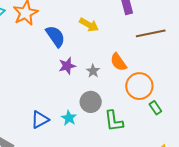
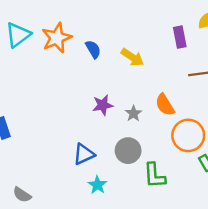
blue semicircle: (55, 36) -> (93, 49), moved, size x0.7
cyan star: (69, 118) -> (97, 185), moved
blue triangle: (40, 120) -> (84, 154), moved

